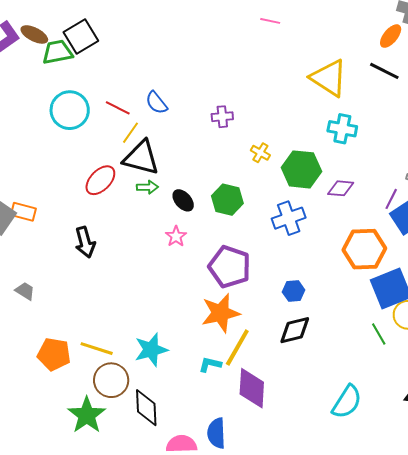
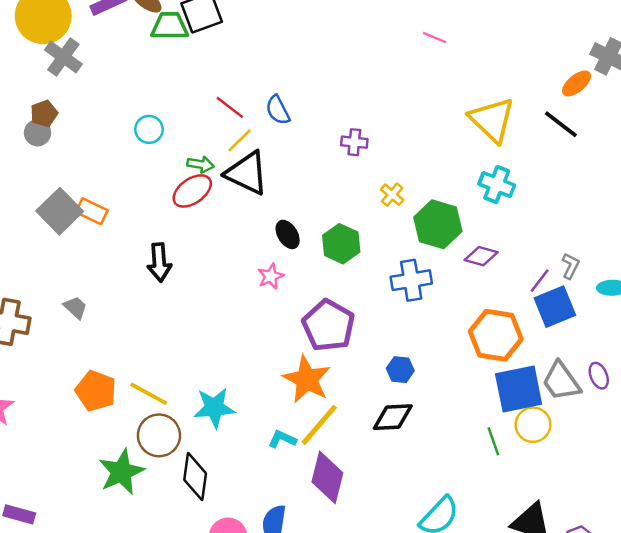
cyan circle: (70, 110) -> (149, 129), moved, size x0.6
green arrow: (147, 187) -> (201, 164), moved
orange star: (220, 313) -> (307, 379), turned 30

